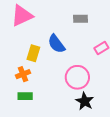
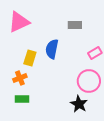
blue semicircle: (56, 44) -> (52, 49), turned 48
pink circle: (77, 77) -> (89, 81), moved

